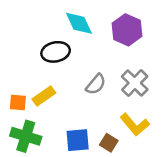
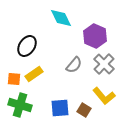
purple hexagon: (127, 30) -> (95, 36), moved
black ellipse: (56, 52) -> (27, 46), moved, turned -45

